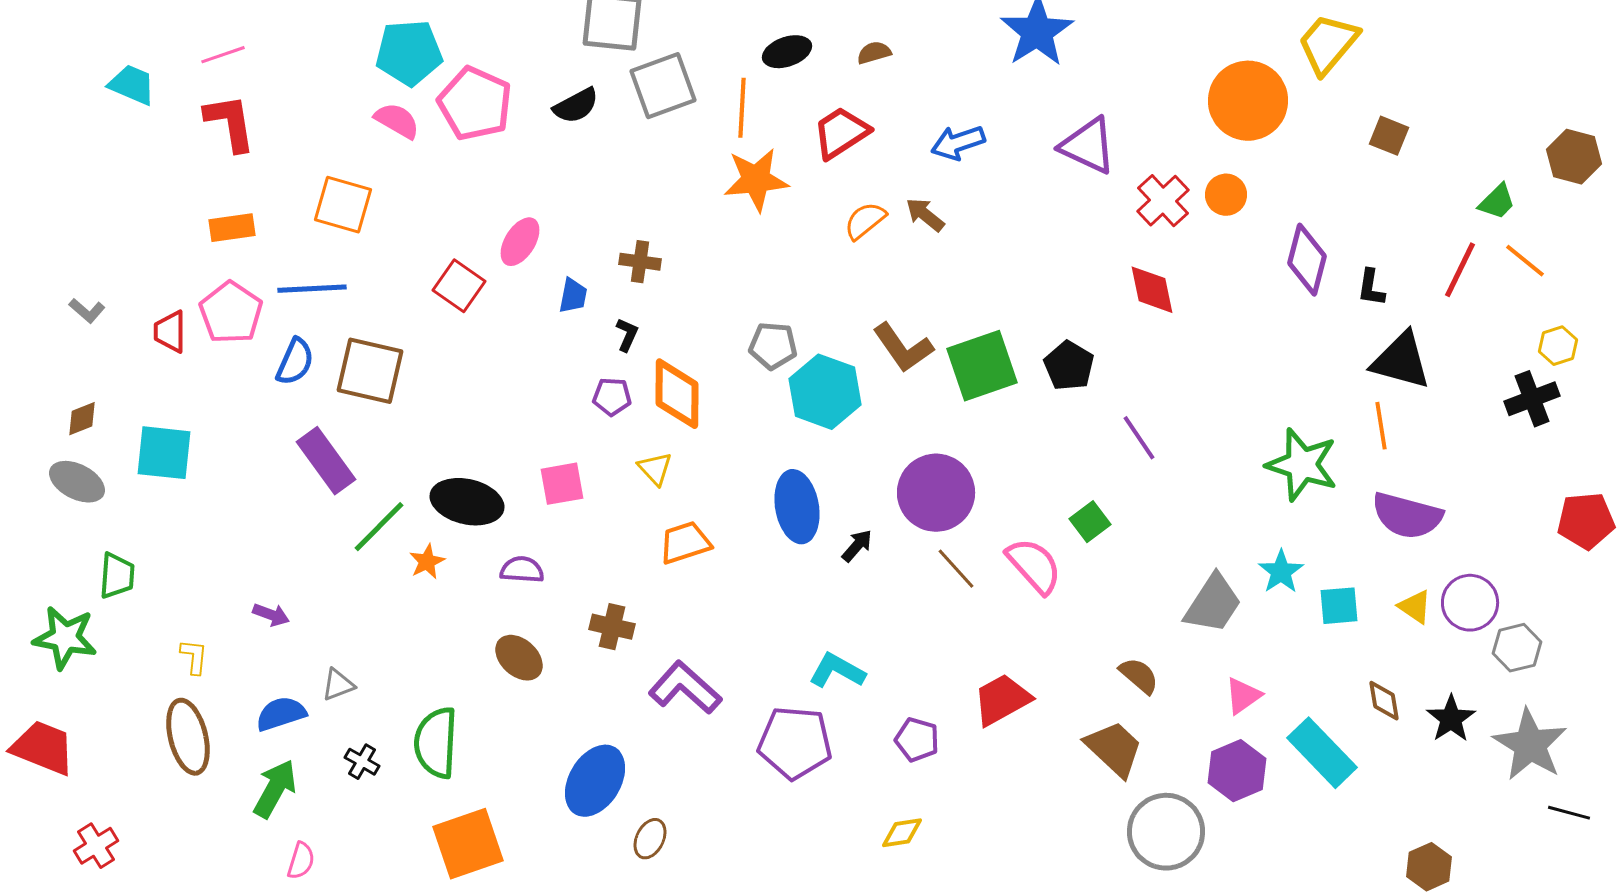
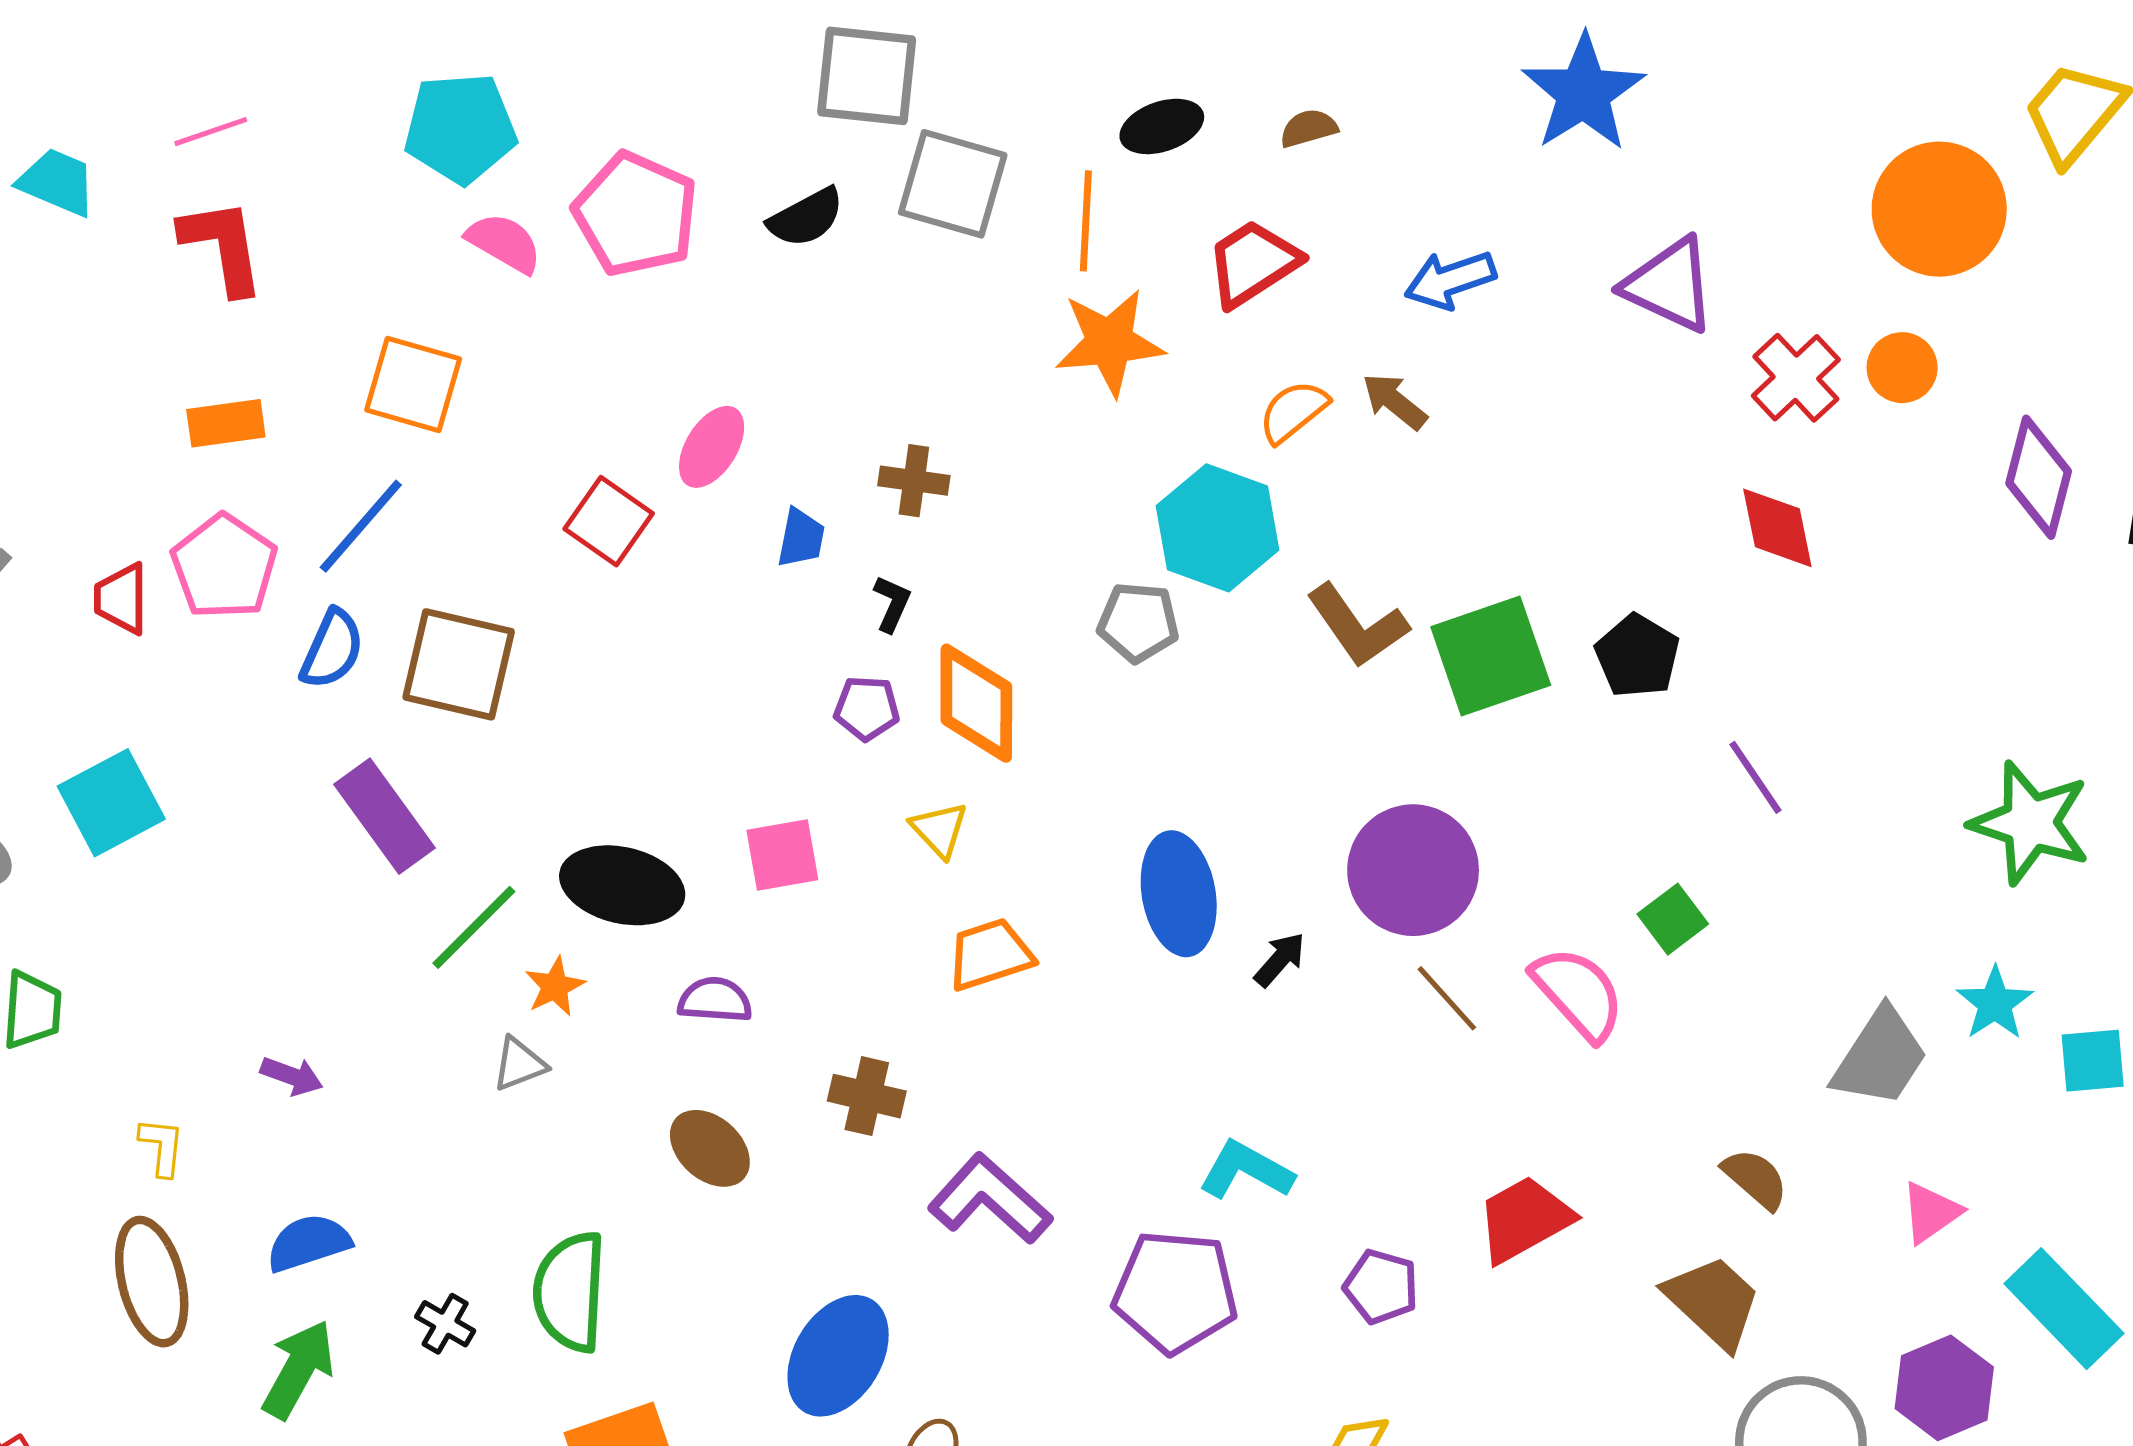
cyan pentagon: (409, 53) -> (460, 128), moved
gray square: (663, 86) -> (953, 184), turned 36
blue line: (312, 289) -> (361, 526), turned -46
cyan hexagon: (825, 392) -> (1217, 528), moved
cyan square: (164, 453) -> (111, 803), turned -34
gray triangle: (338, 685) -> (519, 1064), moved
purple hexagon: (1237, 771) -> (1944, 1388), moved

